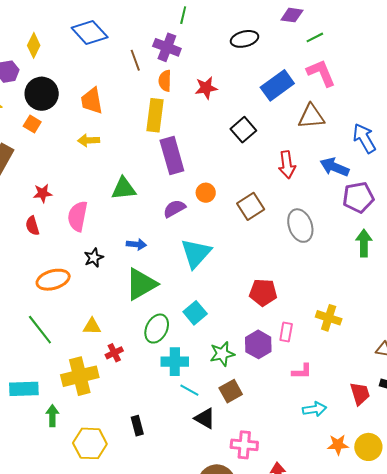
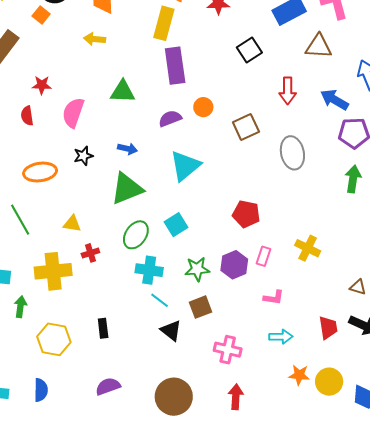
pink cross: (244, 445) -> (228, 350), moved

